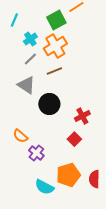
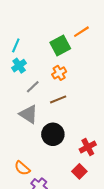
cyan cross: (30, 39) -> (19, 66), moved
orange cross: (55, 46) -> (59, 73), size x0.6

